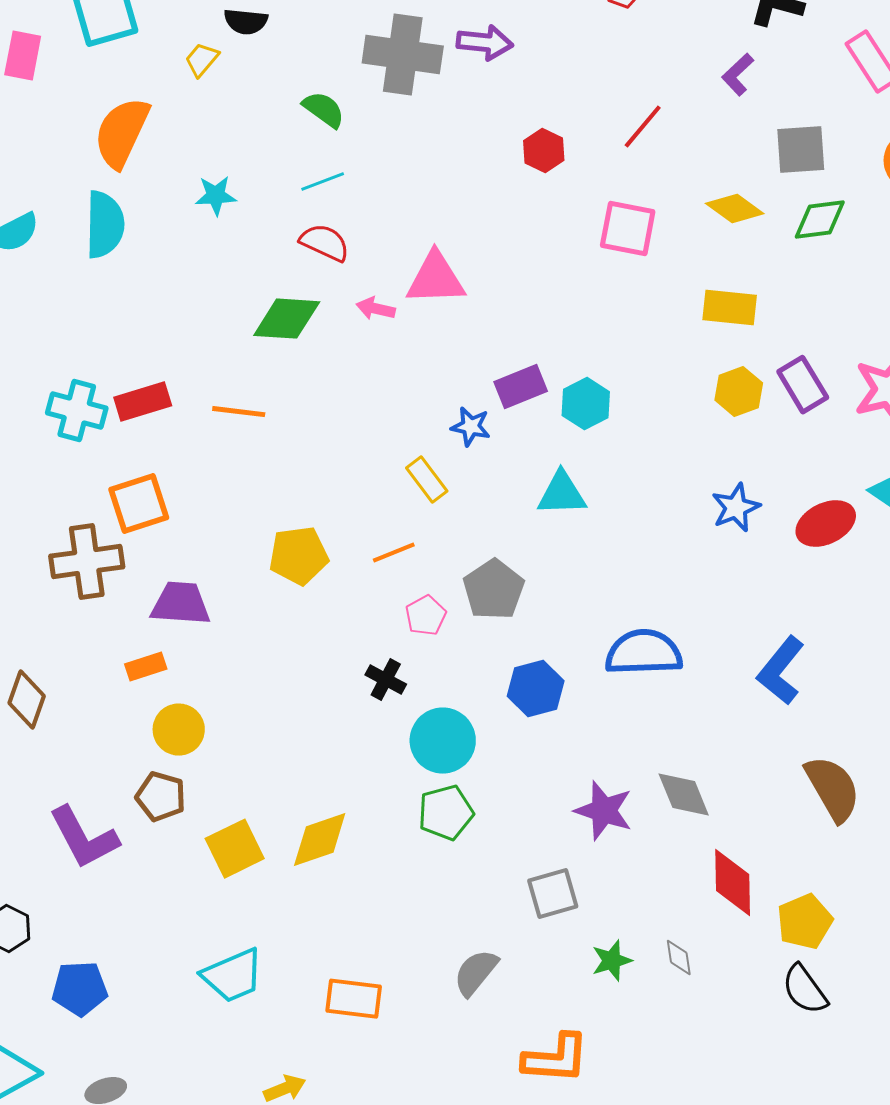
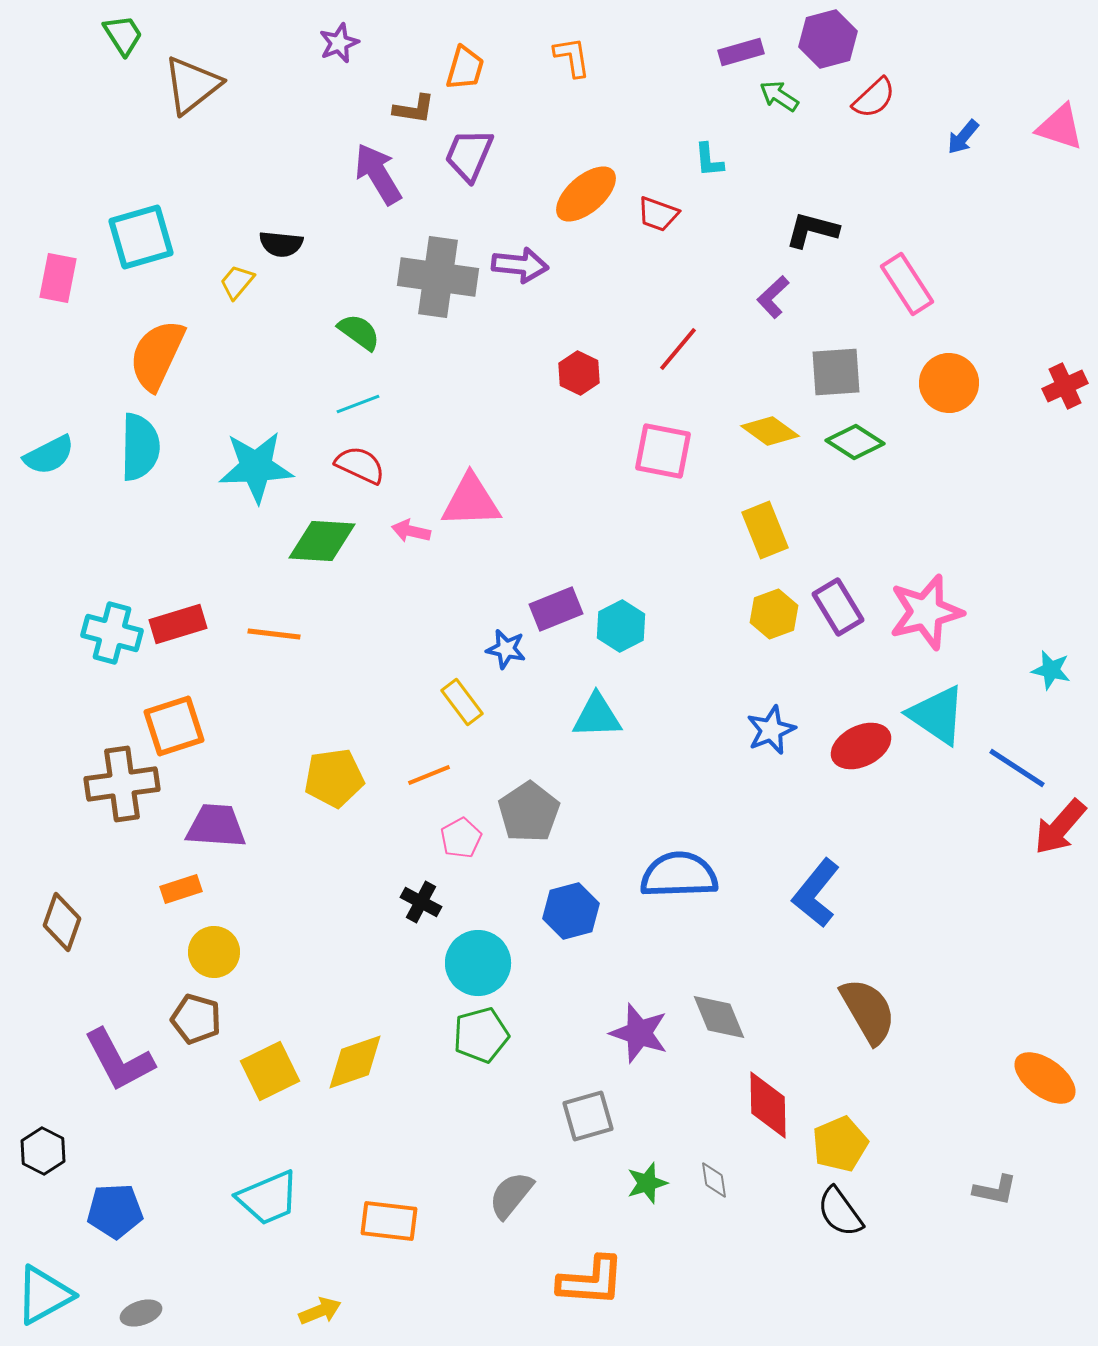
cyan star: (216, 196) -> (256, 467), moved, size x1.8
green diamond: (820, 220) -> (855, 442), turned 40
yellow rectangle: (730, 308) -> (765, 530), turned 62

